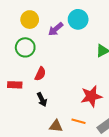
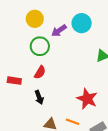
green circle: (25, 47) -> (40, 46), moved
red star: (91, 96) -> (87, 99), turned 30

